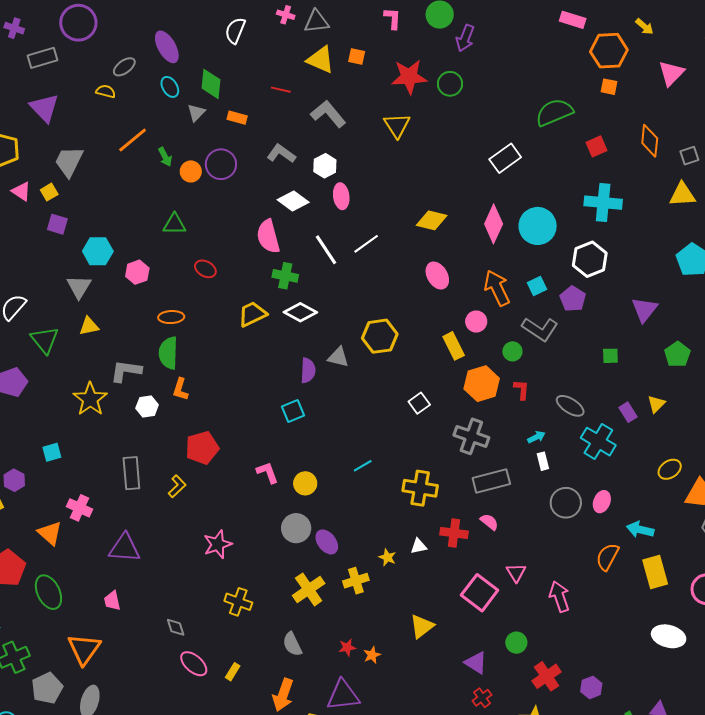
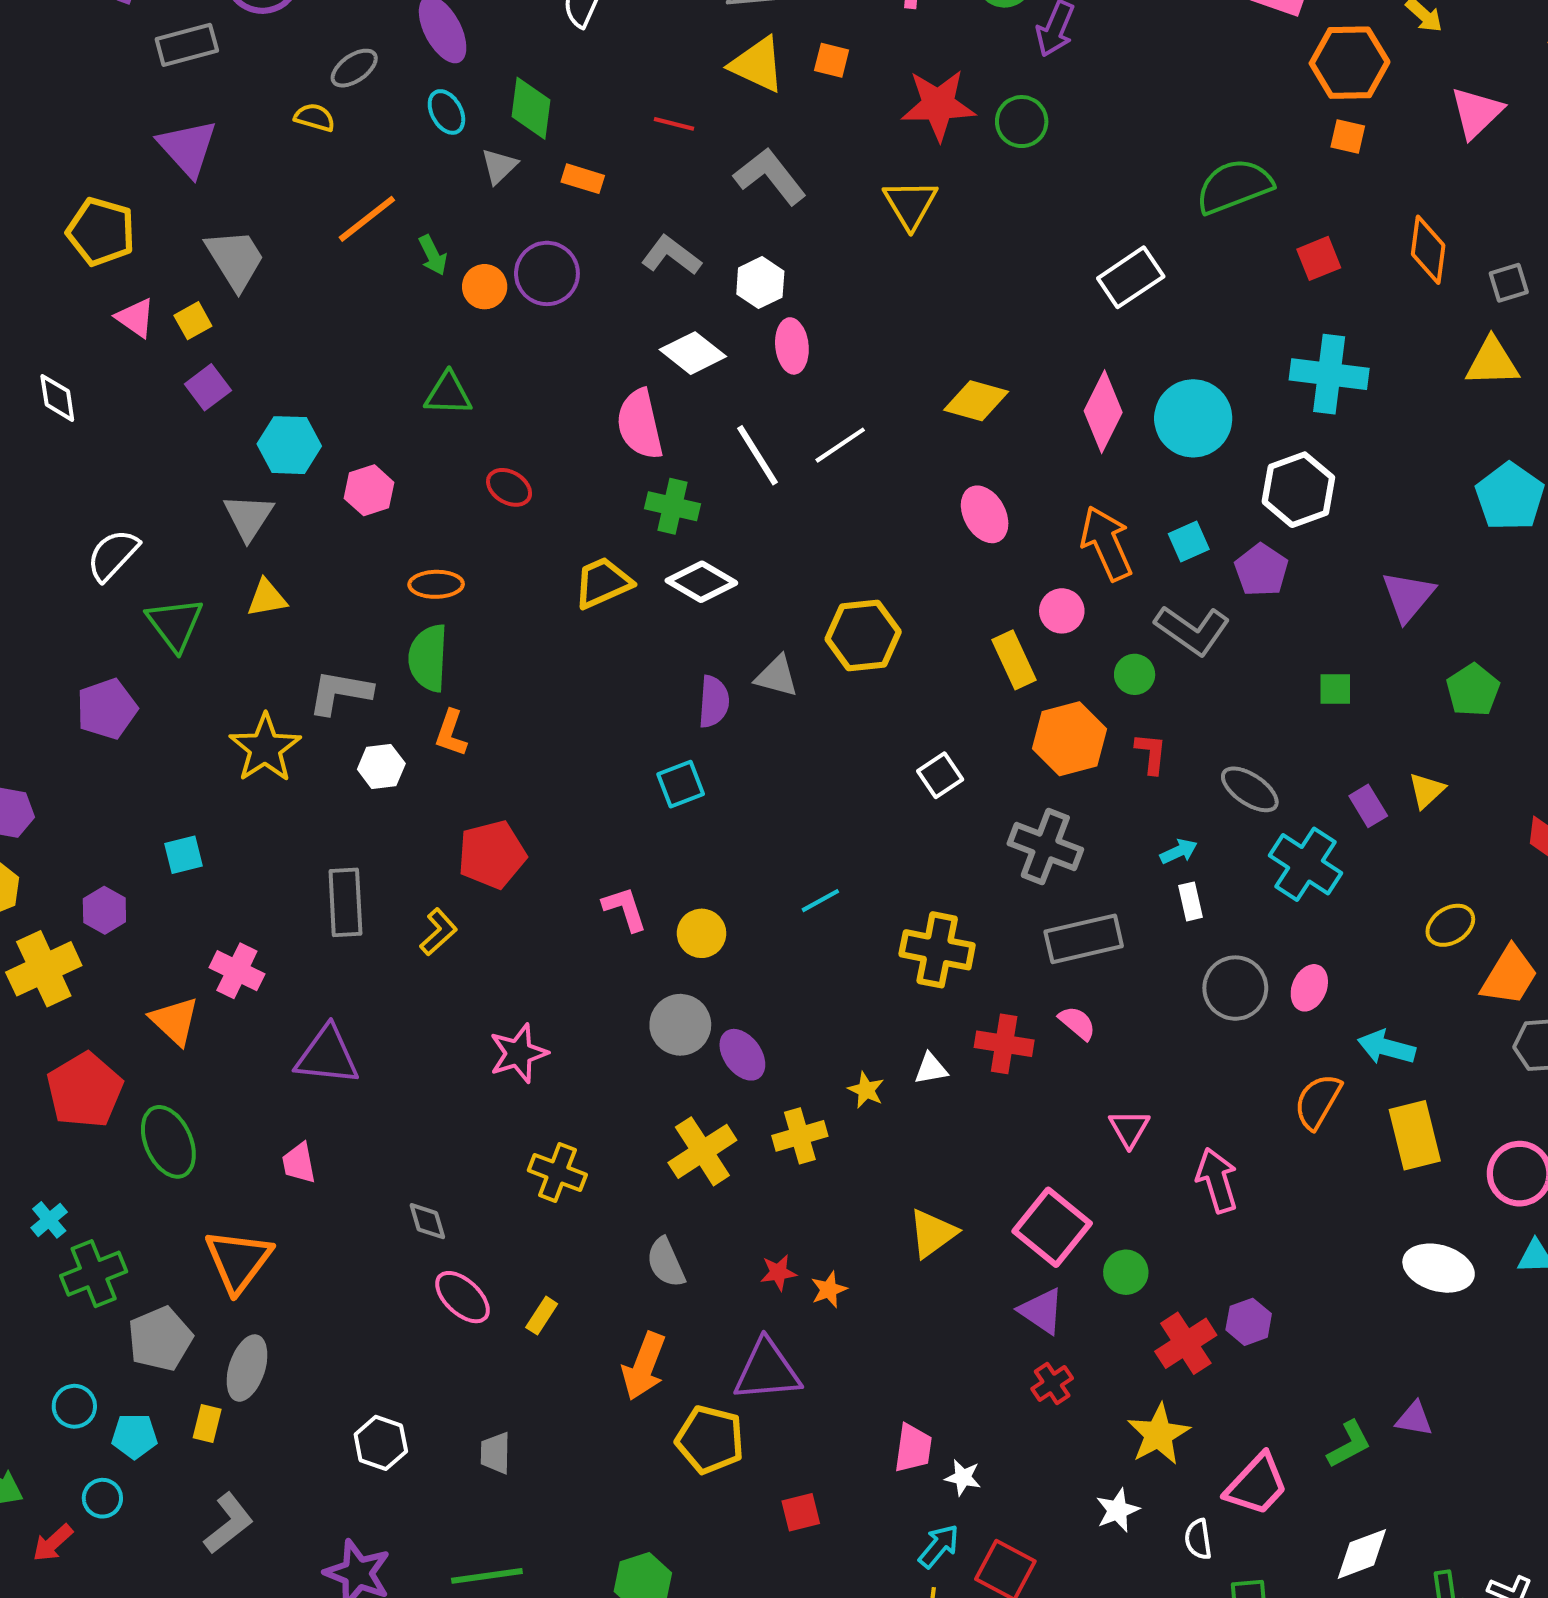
gray trapezoid: (69, 162) -> (235, 259), turned 120
purple square: (57, 224) -> (208, 387), turned 35
pink square: (480, 593) -> (1052, 1227), moved
purple hexagon: (591, 687) -> (1249, 1322), moved

